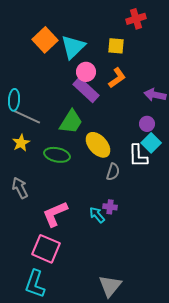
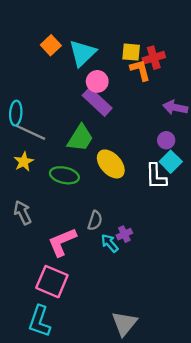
red cross: (136, 19) -> (154, 58), moved
orange square: (45, 40) -> (51, 45), size x0.7
orange L-shape: (117, 78) -> (140, 70), moved, turned -70
gray semicircle: (113, 172) -> (95, 221), moved
purple cross: (110, 207) -> (124, 234), turned -32

